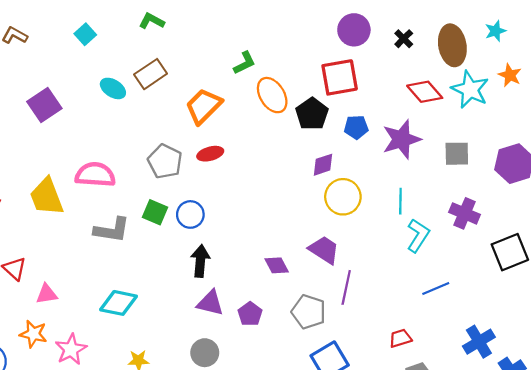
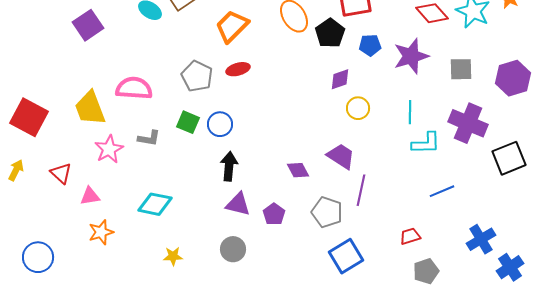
yellow circle: (343, 197) -> (358, 108), size x0.7
purple cross: (465, 213) -> (468, 123), size x1.4
gray L-shape: (112, 230) -> (149, 138), size x0.7
cyan L-shape: (418, 235) -> (426, 143), turned 56
orange star: (33, 334) -> (101, 232), moved, turned -30
pink star: (71, 349) -> (109, 149), moved

